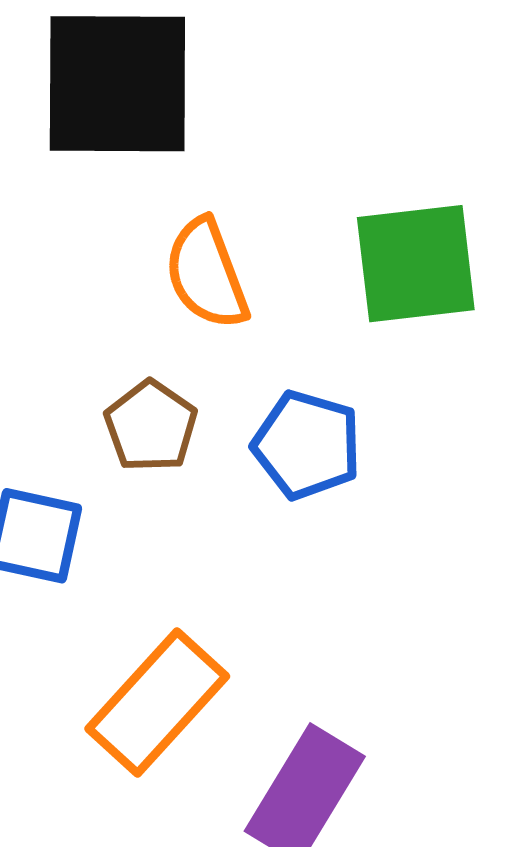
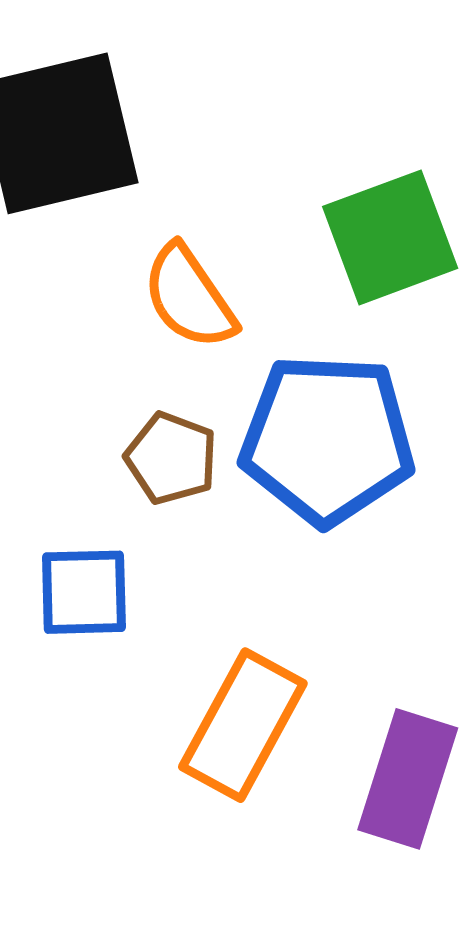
blue pentagon: (307, 445) -> (327, 439), size x1.6

